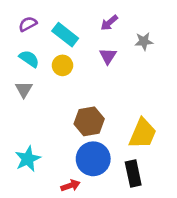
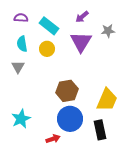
purple semicircle: (28, 24) -> (21, 18), turned 32
purple triangle: (108, 56) -> (81, 42), size x1.6
cyan semicircle: (29, 59) -> (22, 44), turned -133

